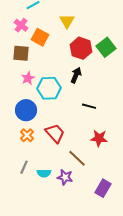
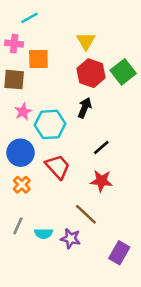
yellow triangle: (67, 21) -> (86, 41), moved
pink cross: (21, 25) -> (14, 44), turned -32
orange square: (40, 37) -> (38, 59), turned -30
black line: (89, 106) -> (101, 148), turned -56
red trapezoid: (55, 133) -> (58, 167), moved
red star: (99, 138) -> (101, 181), moved

